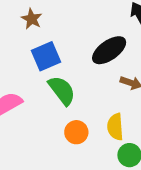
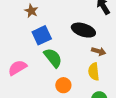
black ellipse: (109, 50) -> (83, 30), turned 55
yellow semicircle: (115, 127) -> (94, 72), moved

